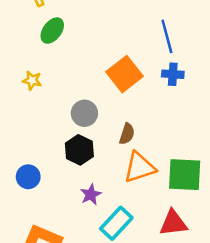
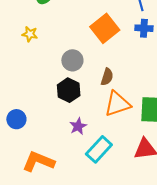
blue circle: (28, 177) -> (16, 119), moved

